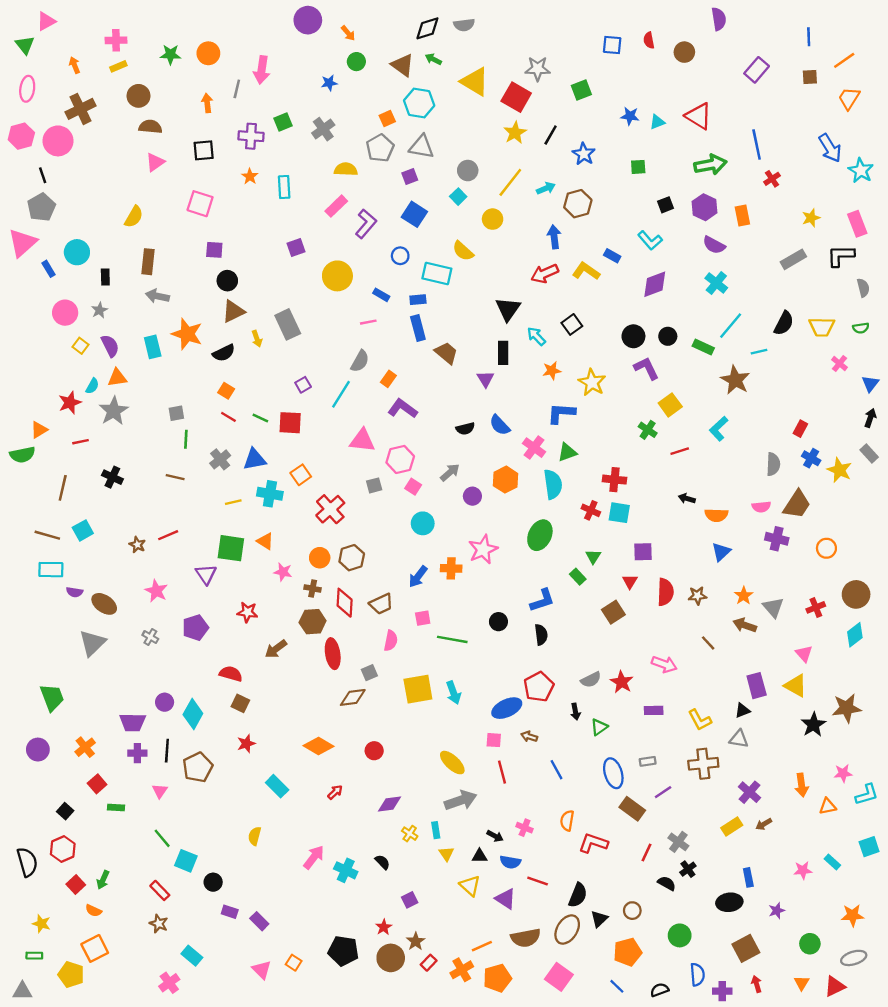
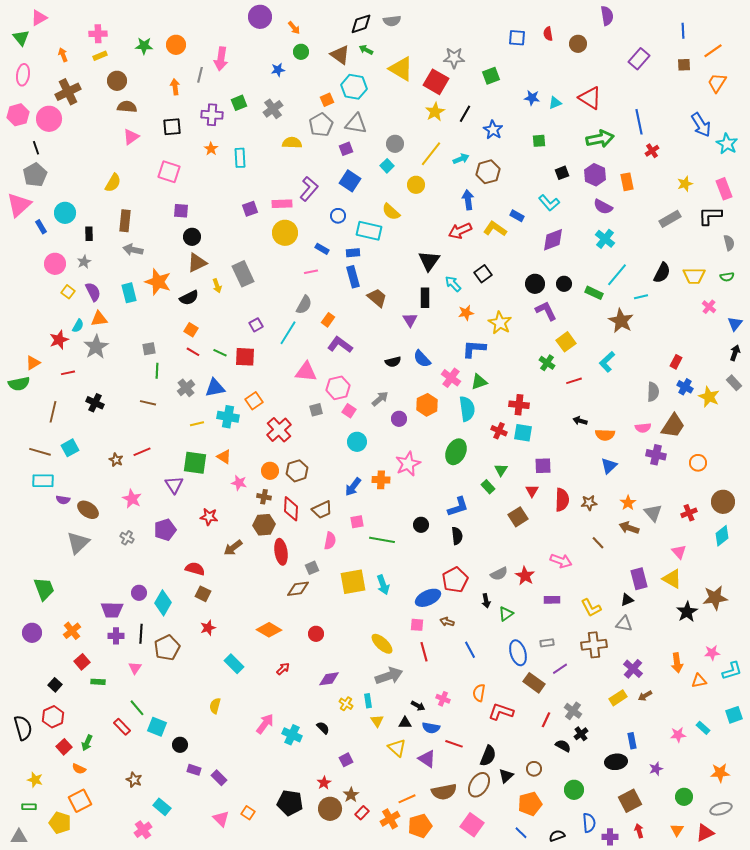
pink rectangle: (336, 206) -> (282, 204), moved, turned 42
red rectangle: (160, 890) -> (122, 727), moved

